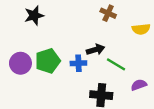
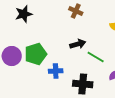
brown cross: (108, 13) -> (76, 11), moved
blue cross: (78, 63) -> (56, 71), moved

